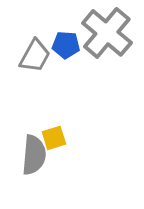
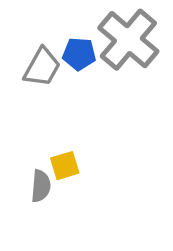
gray semicircle: (34, 155) -> (41, 186), size x0.7

